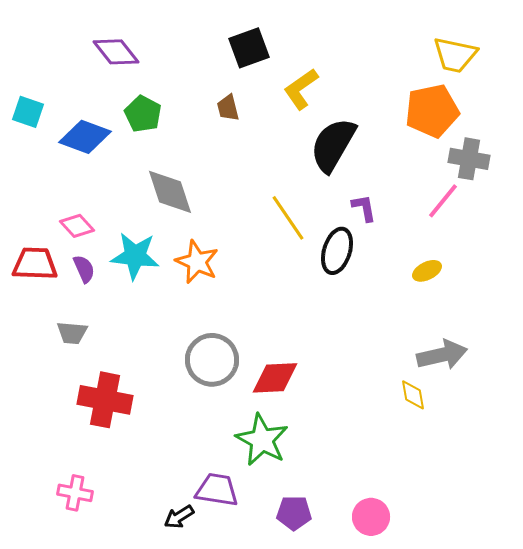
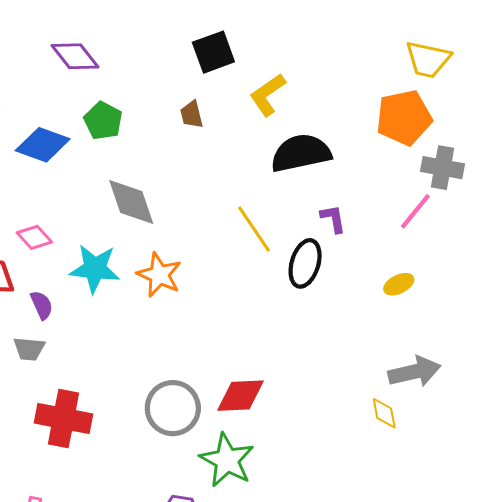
black semicircle: (333, 145) -> (301, 153), turned 48
purple semicircle: (84, 269) -> (42, 305), moved
gray circle: (212, 360) -> (173, 408), moved

